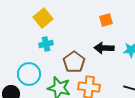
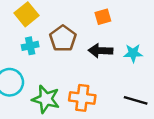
brown pentagon: (74, 62) -> (63, 39), moved

